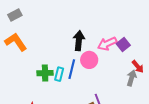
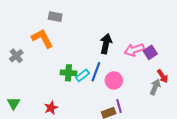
gray rectangle: (15, 15) -> (55, 17), moved, turned 32
pink circle: (89, 60) -> (114, 80), moved
cyan rectangle: (59, 74) -> (83, 75), turned 32

